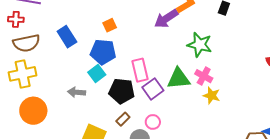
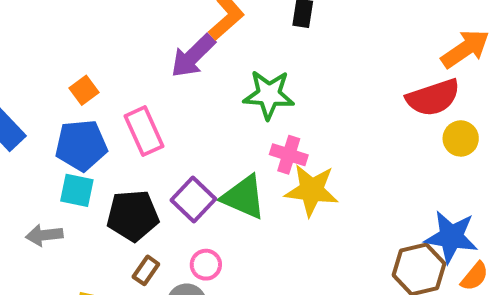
pink rectangle: (140, 70) -> (144, 131), moved
cyan square: (97, 73) -> (77, 190), turned -30
green triangle: (179, 78) -> (244, 197), moved, turned 40
yellow star: (212, 96) -> (312, 190), size x1.5

